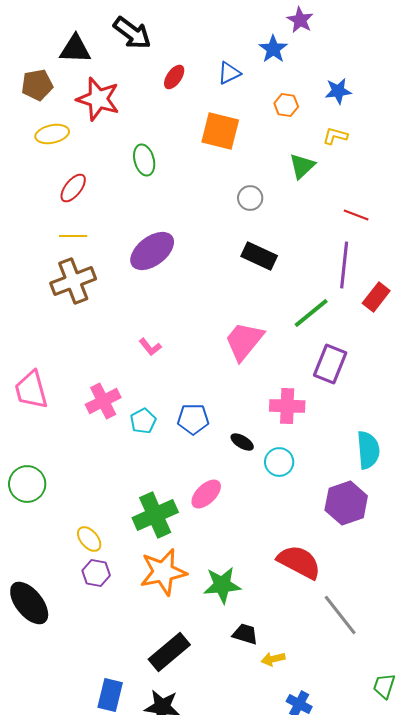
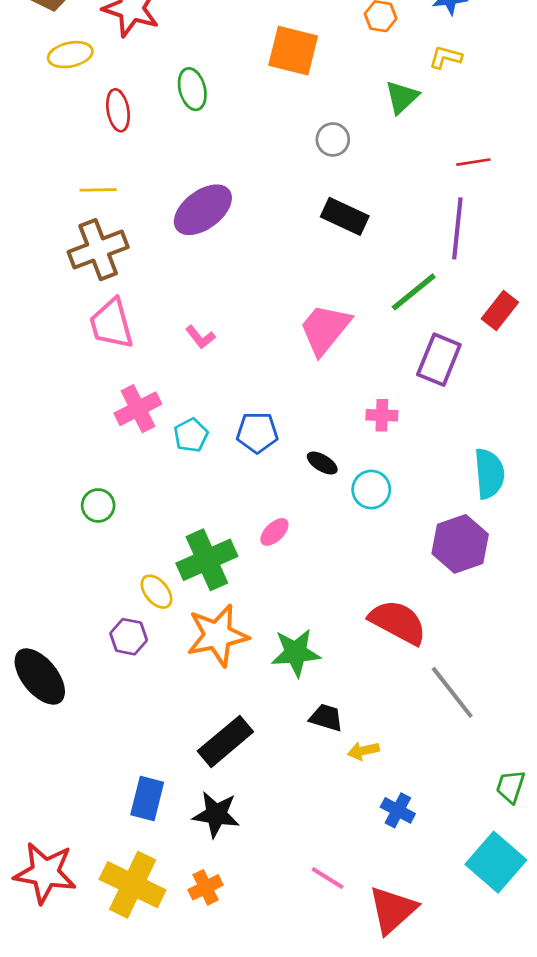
red ellipse: (73, 188) -> (118, 110), moved, turned -48
red line: (356, 215) -> (473, 162), turned -30
red rectangle: (376, 297) -> (500, 311), moved
pink trapezoid: (31, 390) -> (111, 324), moved
pink cross: (287, 406) -> (382, 415), size x0.7
green circle: (27, 484) -> (98, 505), moved, size x0.7
pink ellipse: (206, 494) -> (274, 532), size x0.7
yellow ellipse: (89, 539) -> (156, 592), moved

